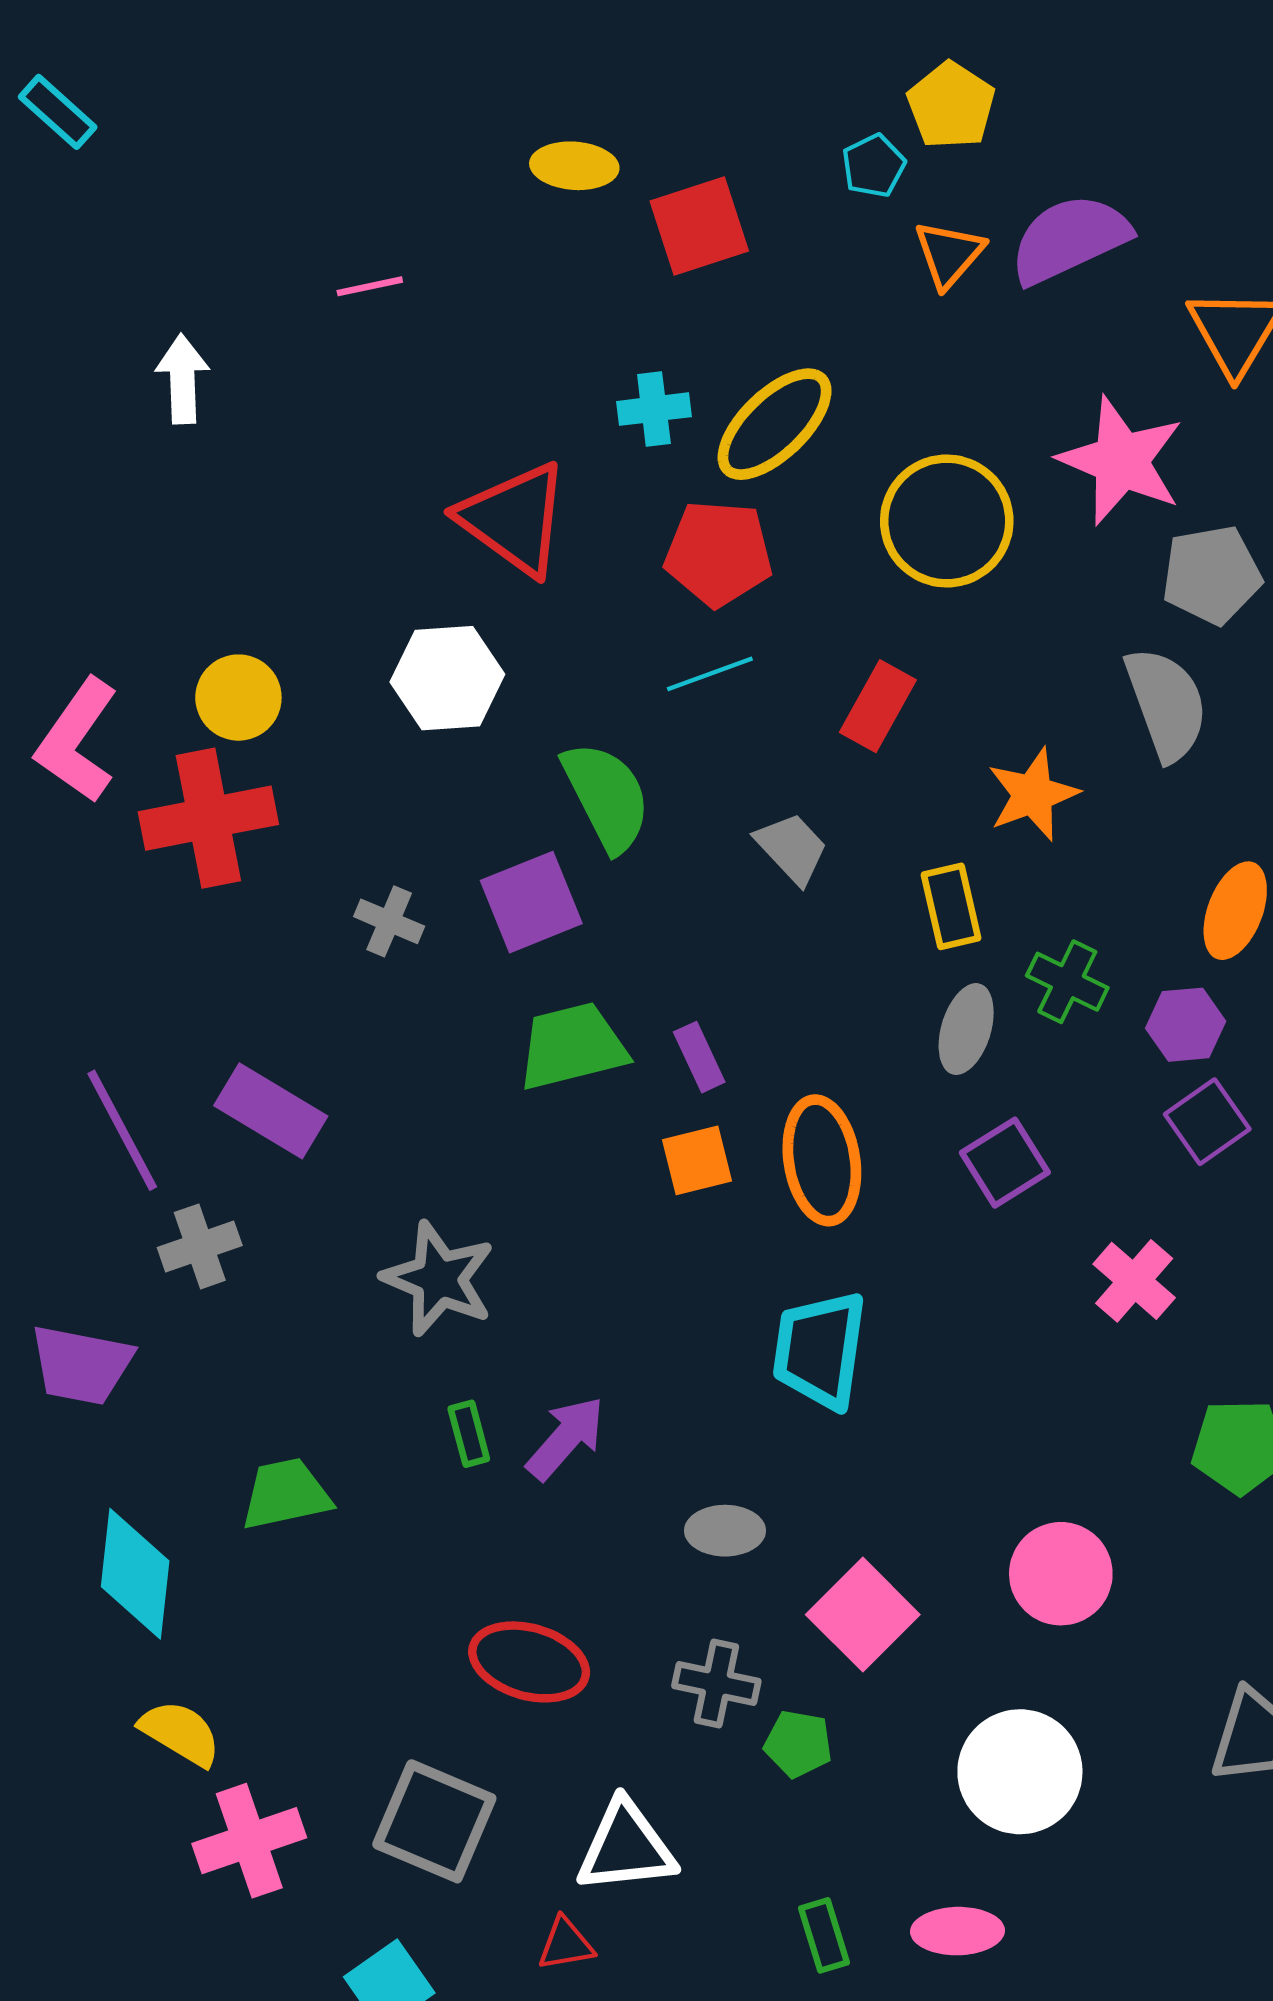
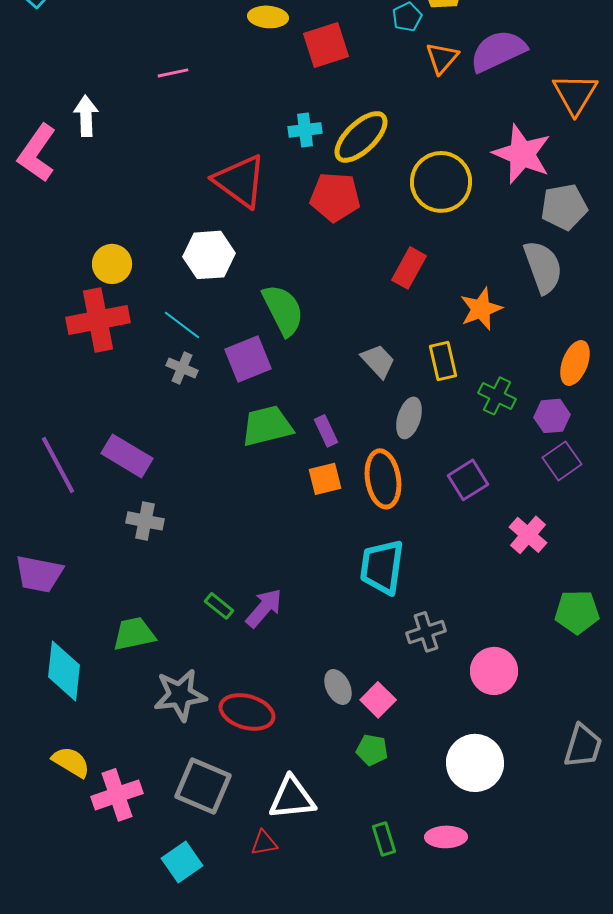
cyan line: (710, 674) -> (182, 325), moved, turned 57
pink L-shape: (77, 741) -> (37, 153), moved
gray trapezoid: (792, 848) -> (378, 361), moved
gray ellipse: (966, 1029) -> (409, 418), moved
gray cross: (200, 1246) -> (145, 521), moved, turned 30
gray star: (439, 1279) -> (180, 695), moved, turned -30
green rectangle: (469, 1434) -> (219, 606), turned -36
gray ellipse: (725, 1531) -> (338, 687), moved, turned 64
pink square: (863, 1615) -> (378, 700), moved, size x0.7
gray cross: (716, 1683) -> (426, 632), moved, turned -30
yellow semicircle: (180, 1733) -> (71, 762), moved

